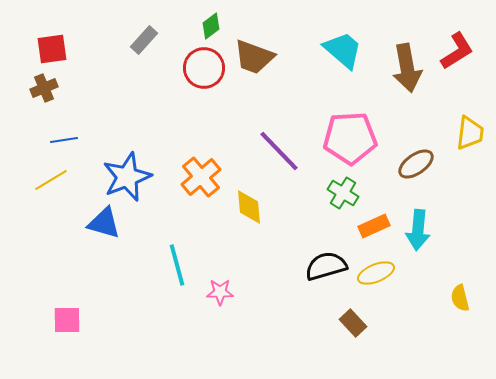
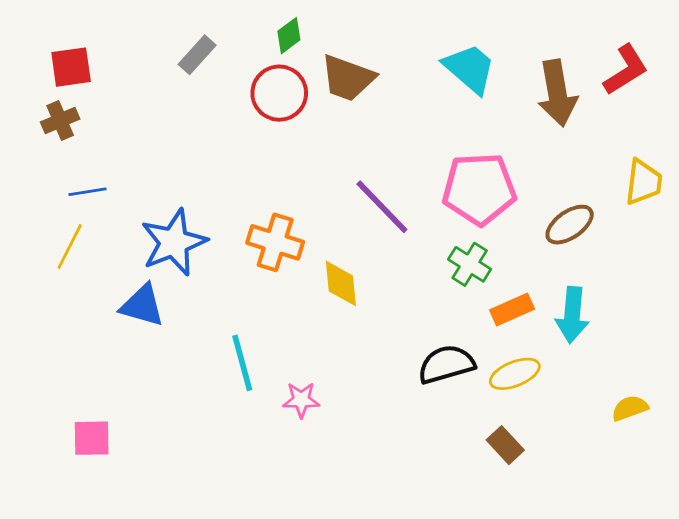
orange cross: (201, 177) -> (275, 242), turned -33
yellow line: (51, 180) -> (70, 246), turned -32
yellow semicircle: (460, 298) -> (630, 408), turned 84
brown rectangle: (353, 323) -> (505, 445), moved

